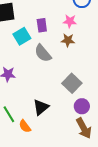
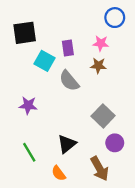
cyan square: (22, 36) -> (45, 61), turned -30
orange semicircle: (25, 126) -> (59, 173), moved
brown arrow: (84, 128) -> (100, 169), moved

